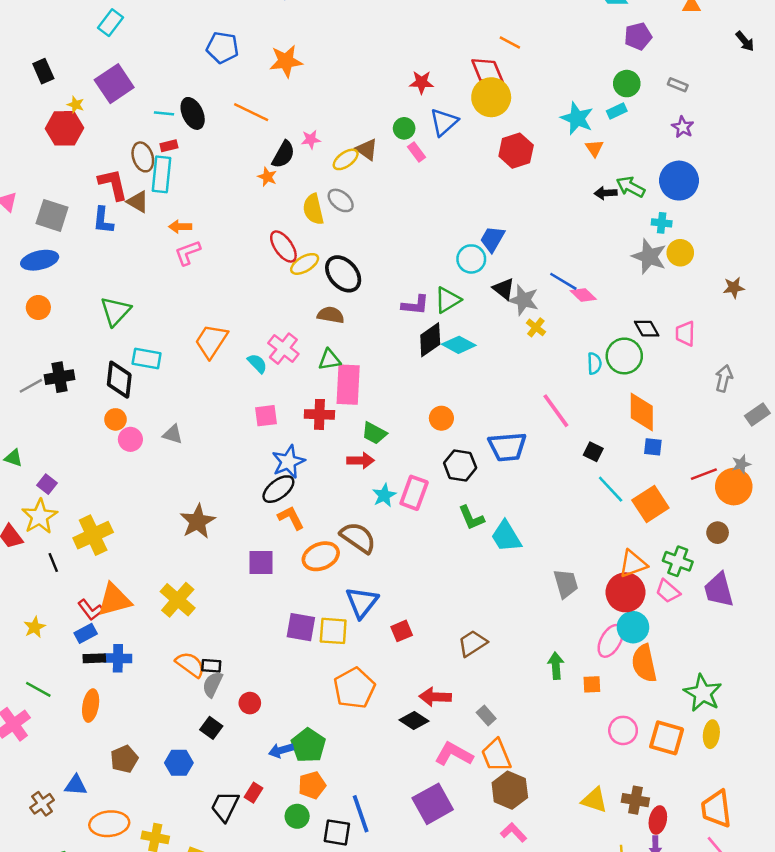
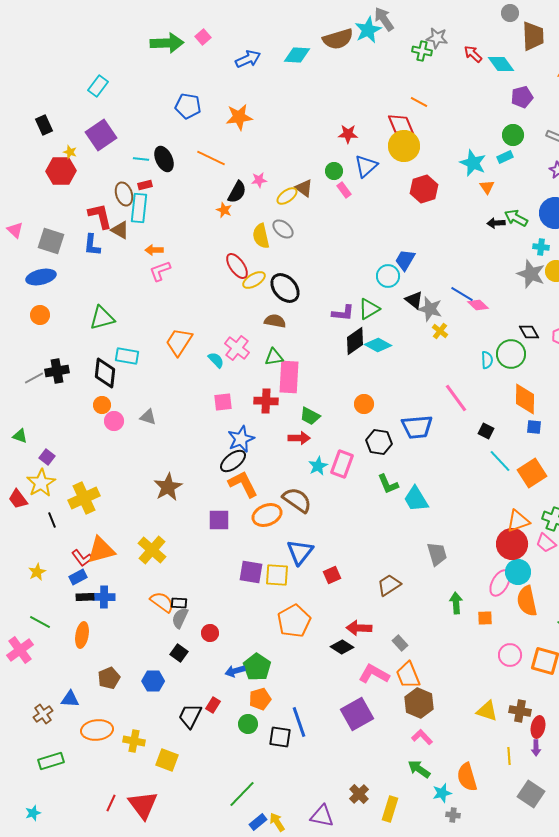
green triangle: (115, 311) -> (102, 318), turned 32
orange L-shape: (291, 518) -> (243, 484), size x1.4
gray trapezoid: (566, 584) -> (437, 554), moved

